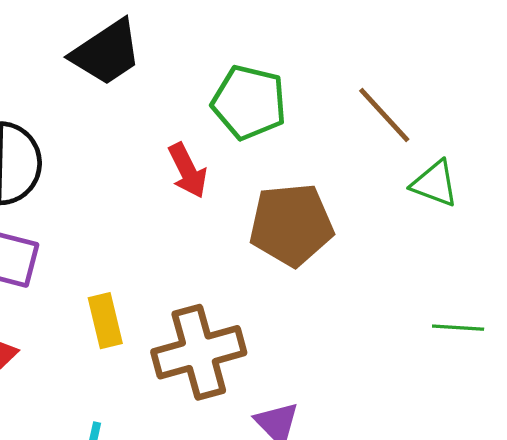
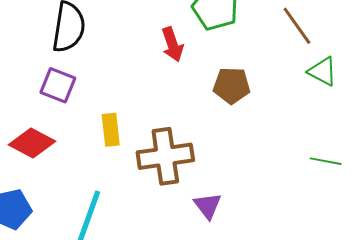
brown pentagon: (291, 225) -> (232, 86), size x0.7

